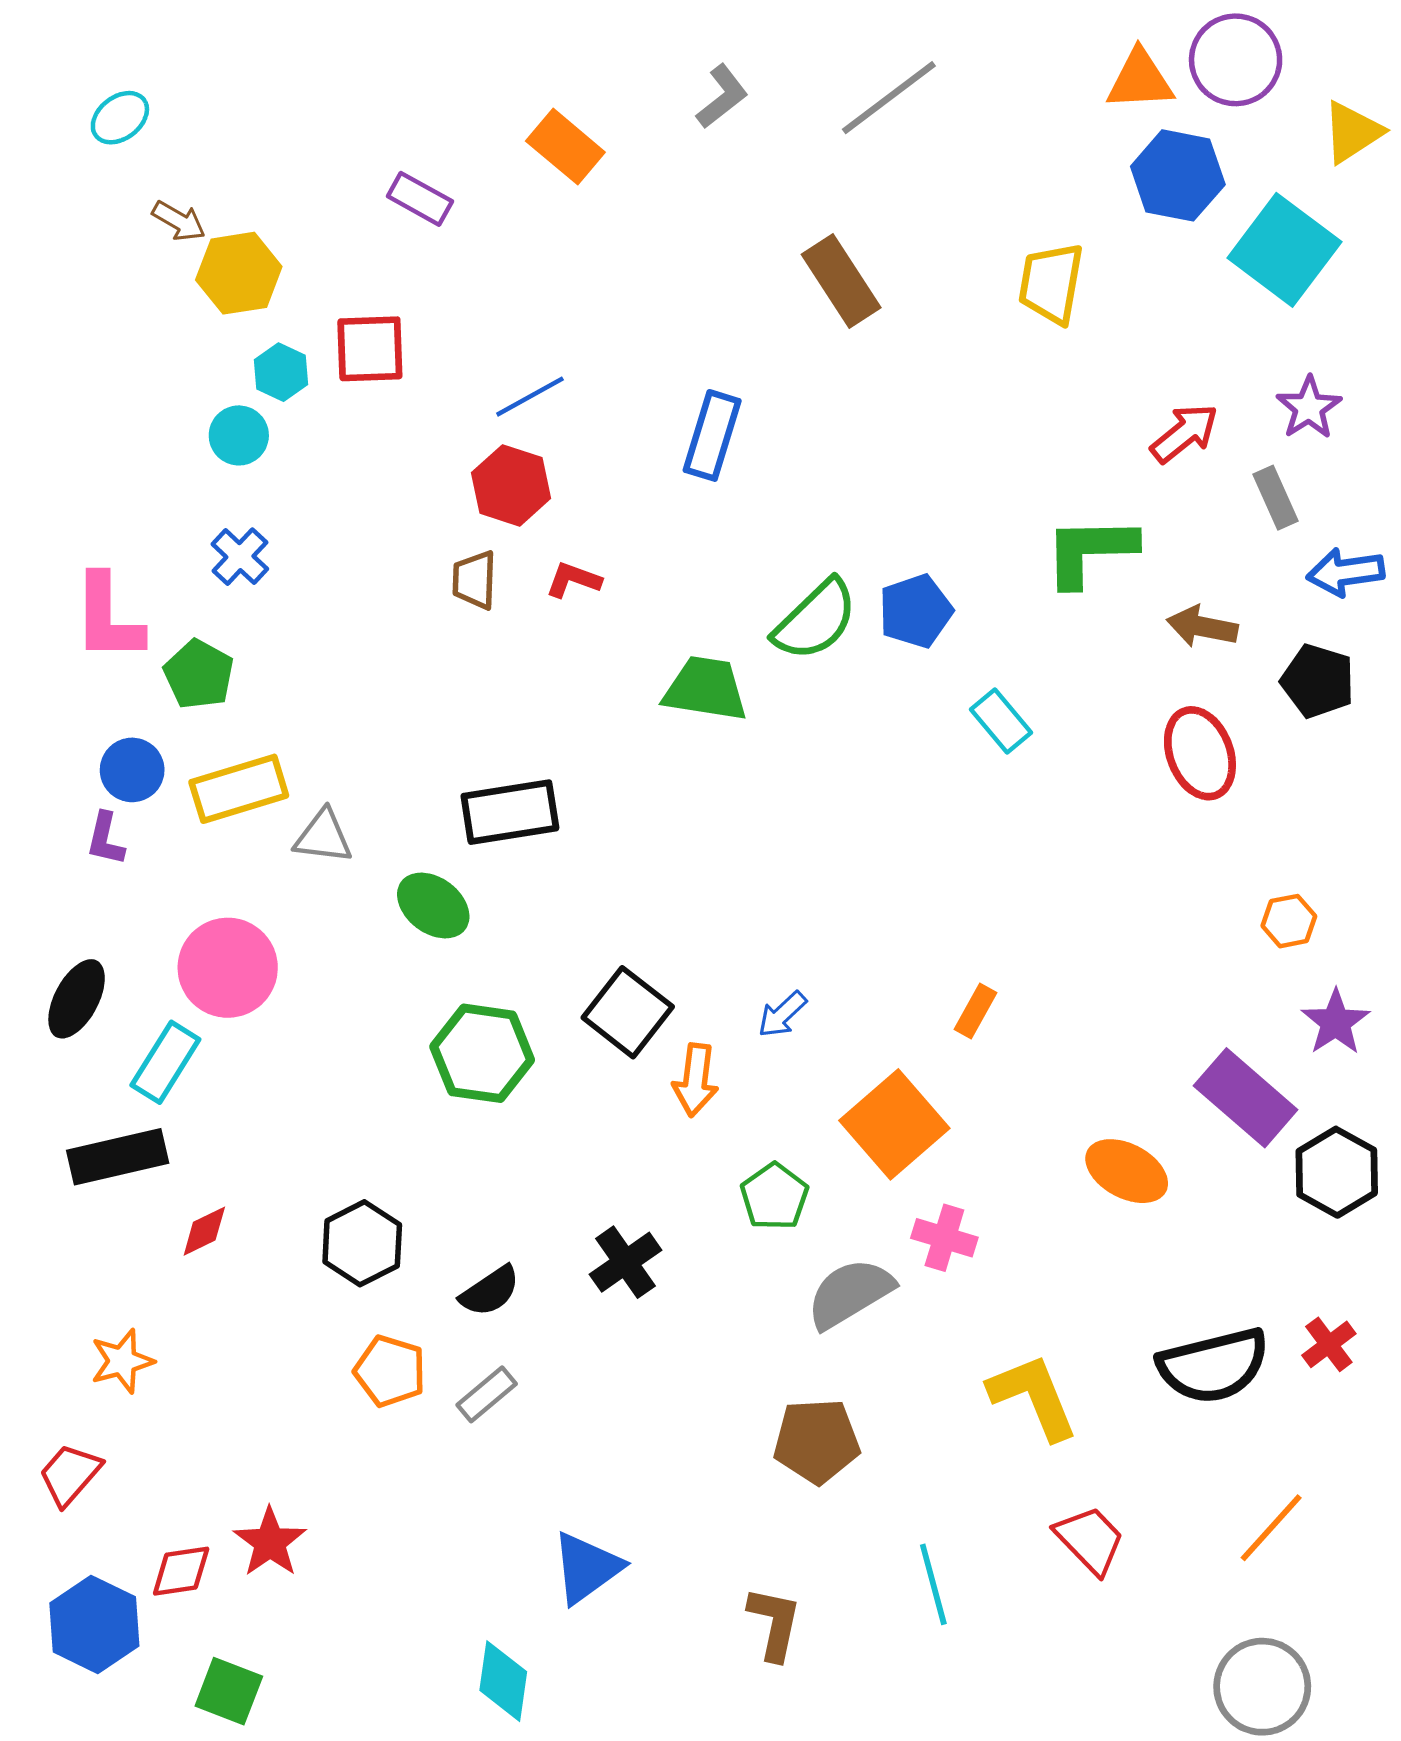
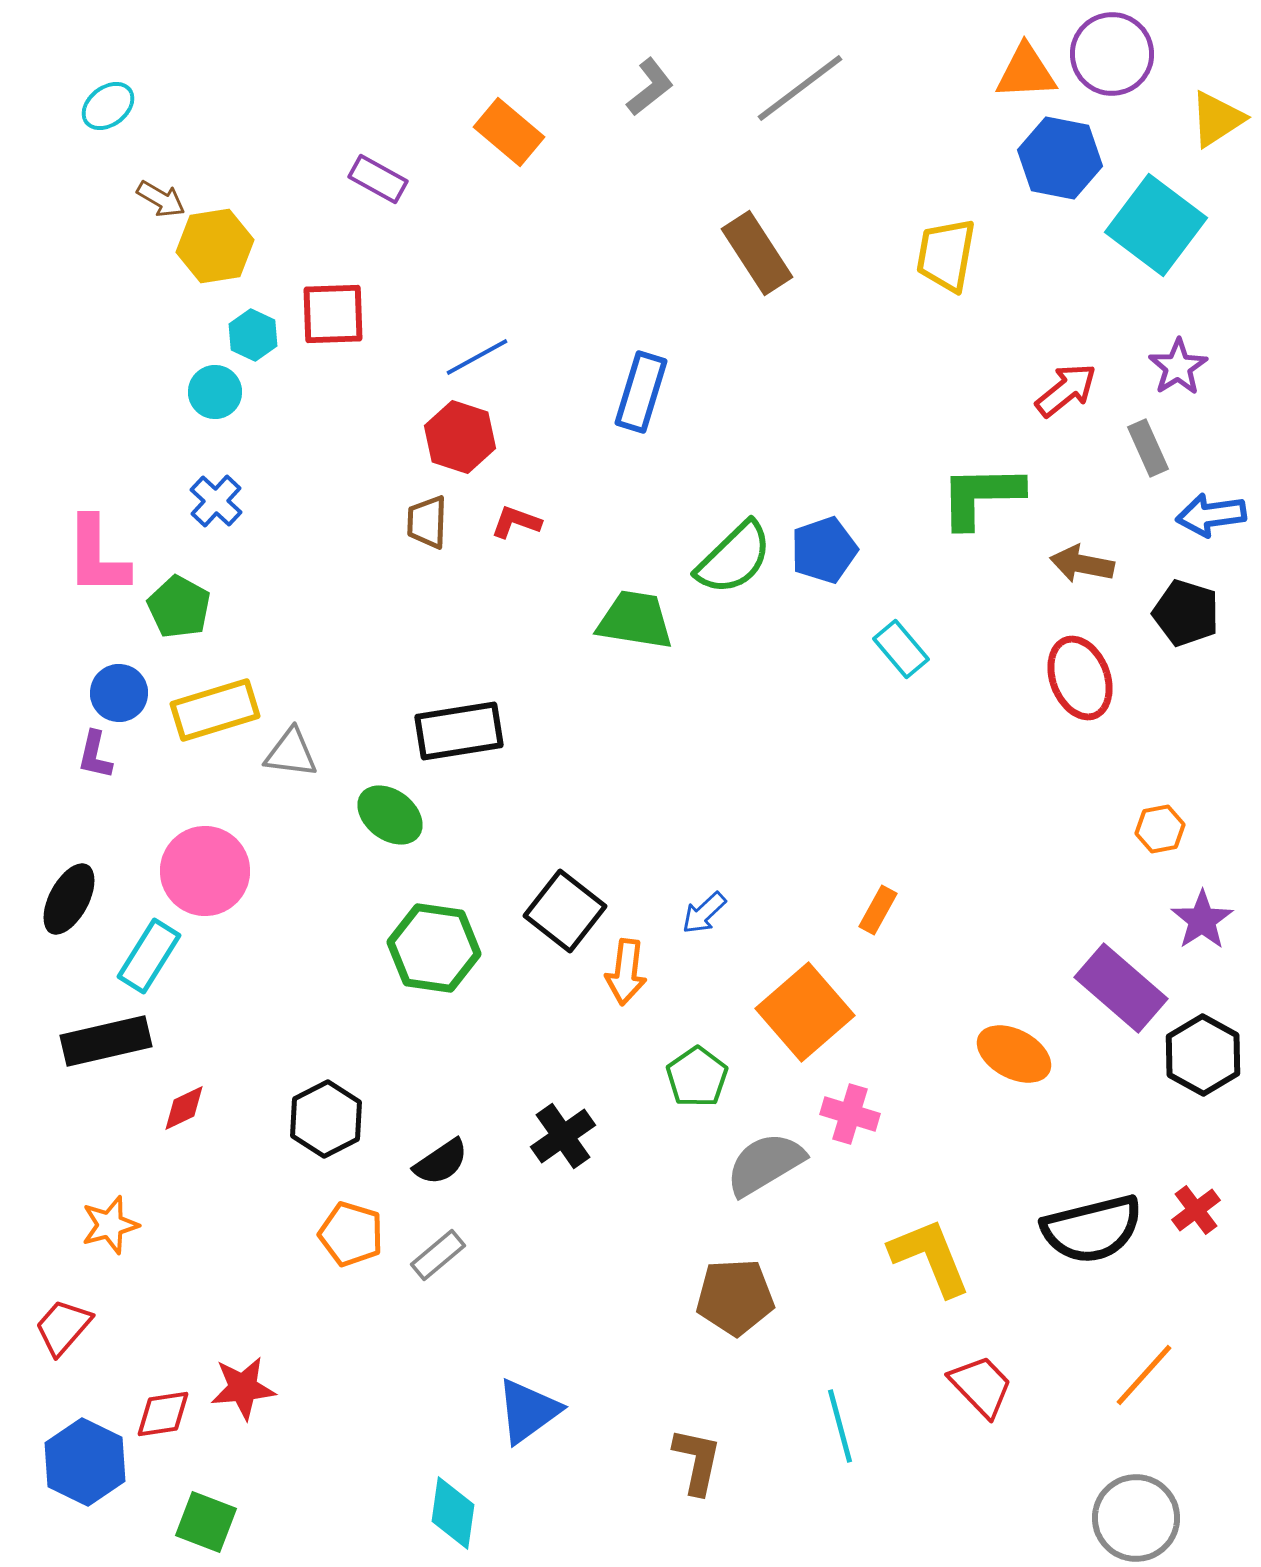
red star: (270, 1542) -> (243, 1388), turned 30

